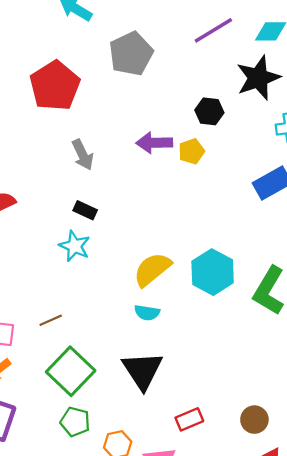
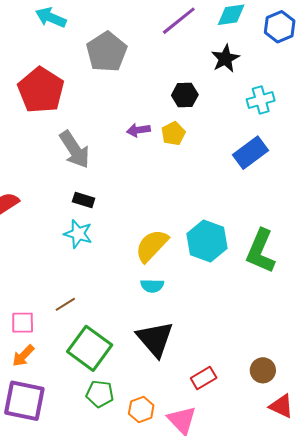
black star: (258, 78) -> (225, 59), size x0.7
purple arrow: (154, 143) -> (138, 130), size x0.7
gray arrow: (83, 155) -> (75, 150), size x1.4

